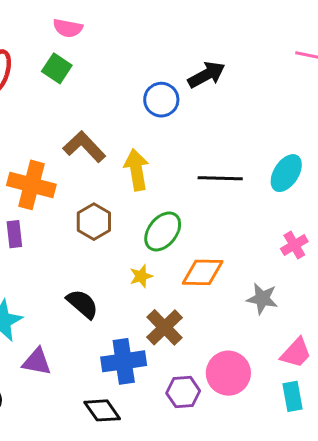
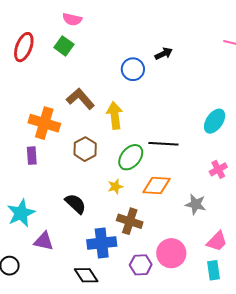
black arrow: (207, 75) -> (164, 54), size x0.7
black line: (220, 178) -> (163, 144), moved
brown cross: (164, 327) -> (130, 221), turned -30

